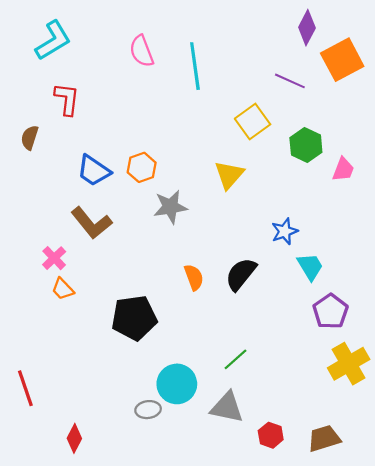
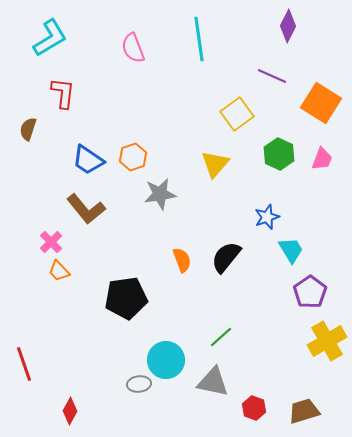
orange square: (342, 60) -> (321, 103), moved, turned -30
cyan line: (195, 66) -> (199, 39), moved
green hexagon: (306, 145) -> (279, 154), moved

